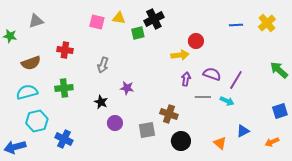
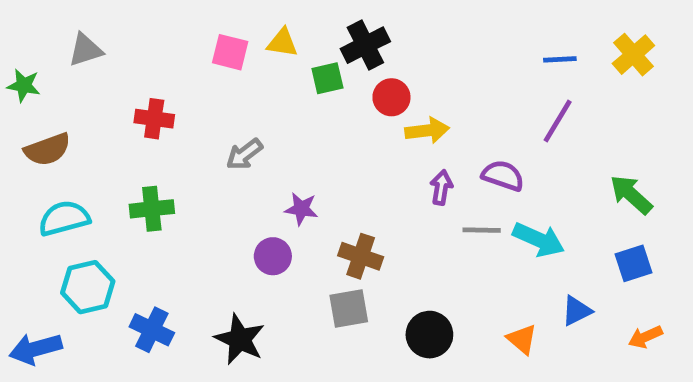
red circle: (196, 41) -> (391, 97), moved
brown semicircle: (31, 63) -> (47, 149), moved
gray arrow: (103, 65) -> (244, 154), turned 35
green arrow: (279, 70) -> (631, 195), moved
purple line: (236, 80) -> (558, 121), moved
cyan arrow: (227, 101) -> (539, 240), size x1.5
black star: (101, 102) -> (240, 339), moved, size x1.5
blue square: (280, 111) -> (633, 263), moved
brown cross: (169, 114) -> (361, 256), moved
purple circle: (115, 123) -> (273, 256), moved

